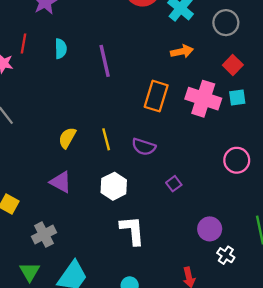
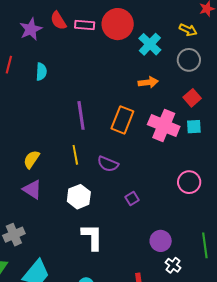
purple line: (105, 61) -> (81, 115), moved
yellow semicircle: (67, 138) -> (31, 159), moved

